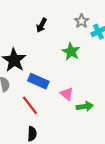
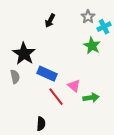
green star: (71, 52) -> (92, 46), moved
red line: (30, 105) -> (56, 97), moved

